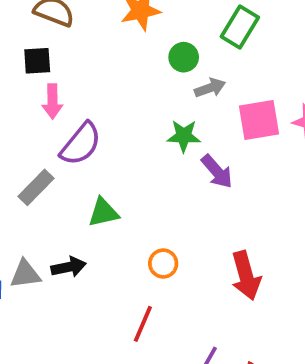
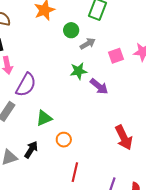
pink square: (259, 120) -> (116, 56), size x0.7
orange circle: (163, 263) -> (64, 140), moved
black arrow: (69, 267) -> (31, 150), turned -36

